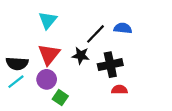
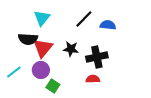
black line: (96, 34) -> (84, 19), moved
black semicircle: (17, 63) -> (28, 39), moved
red semicircle: (119, 90) -> (93, 79), moved

